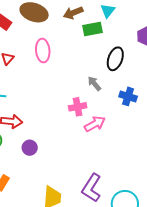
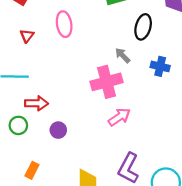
pink cross: (78, 107) -> (107, 82), size x1.6
pink arrow: (95, 124) -> (119, 117), moved

